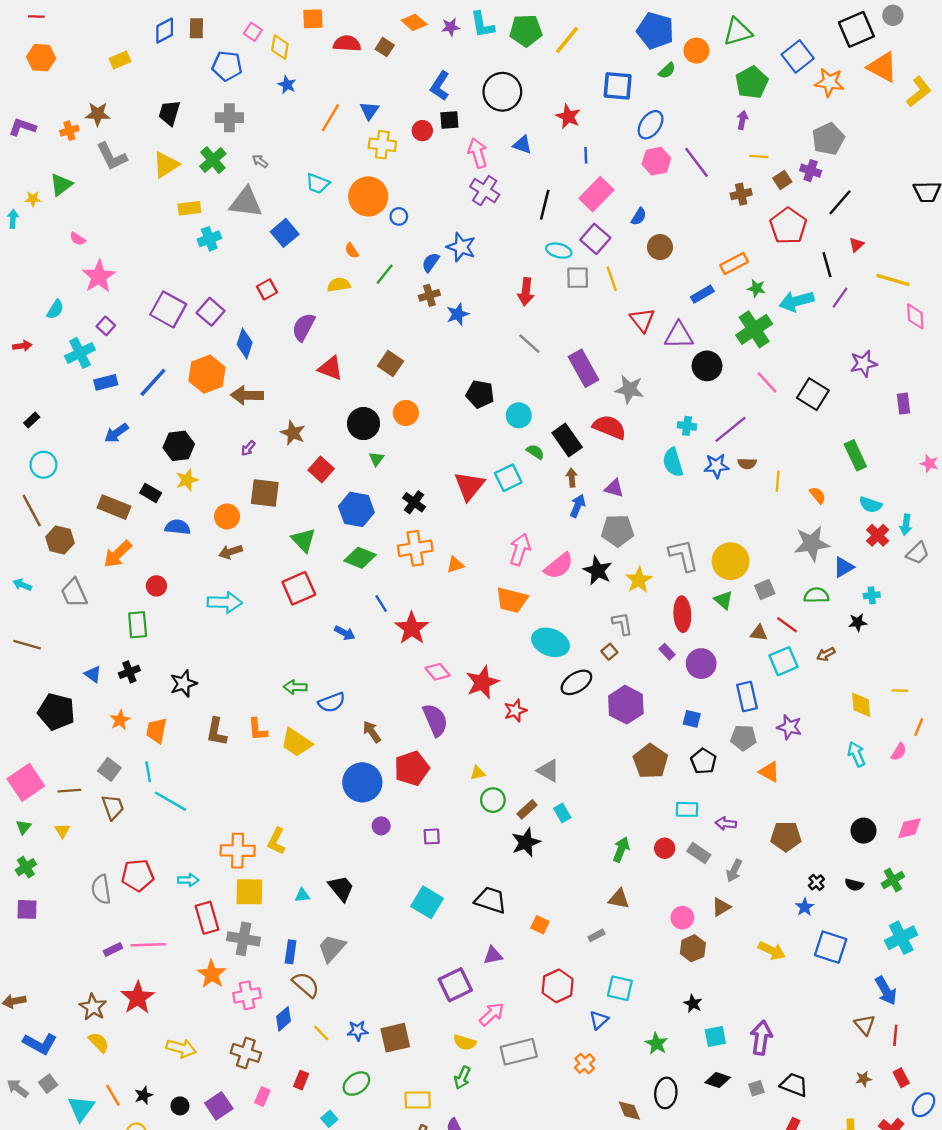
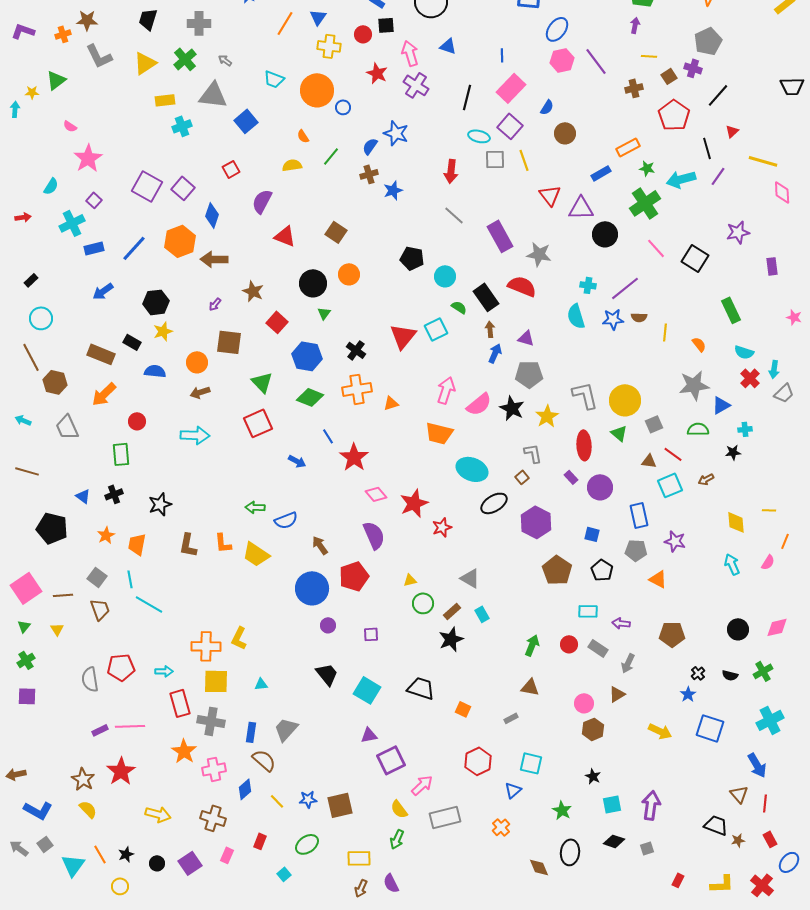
red star: (568, 116) -> (377, 73), moved
black trapezoid: (341, 888) -> (327, 674), moved
purple triangle: (493, 955) -> (369, 735), moved
yellow semicircle: (465, 1042) -> (399, 809), turned 36
black trapezoid: (794, 1085) -> (716, 825), moved

